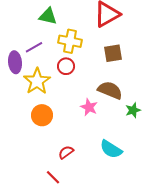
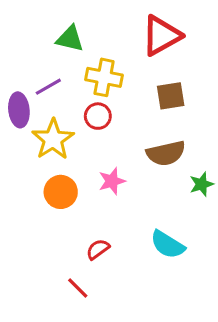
brown semicircle: (110, 90) -> (166, 153), turned 145
pink star: (89, 107) -> (112, 181), moved, turned 30

